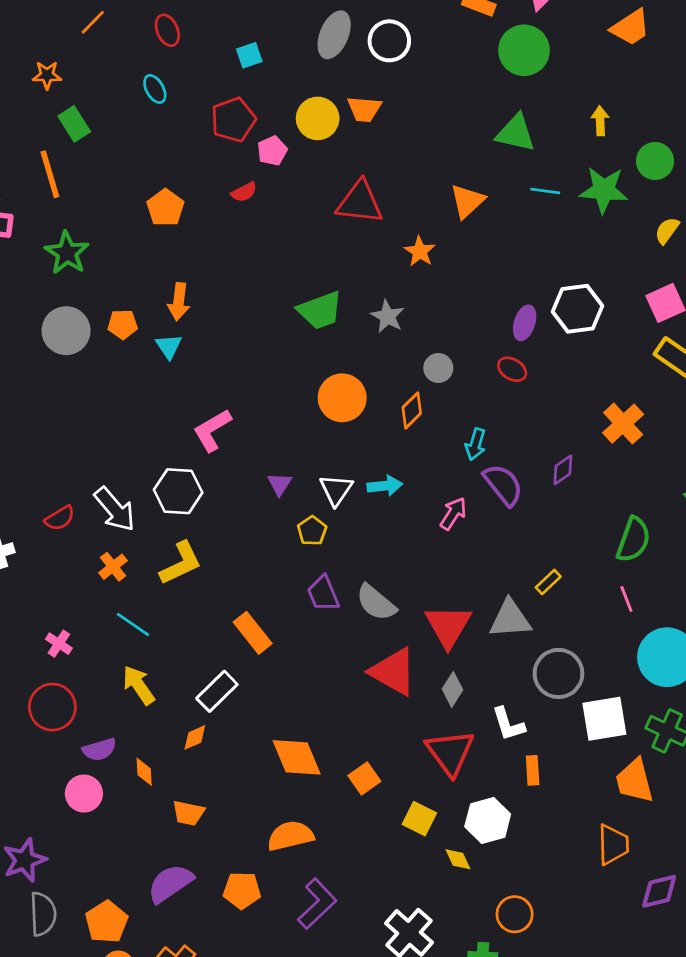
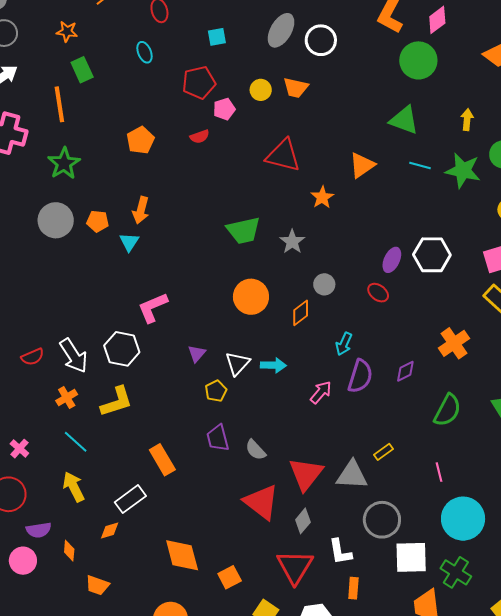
yellow circle: (318, 118) -> (261, 90), size x0.7
purple semicircle: (503, 485) -> (360, 376), turned 48
green semicircle: (633, 540) -> (447, 410), moved
gray semicircle: (376, 603) -> (256, 450), size x0.7

